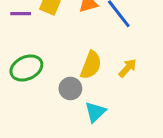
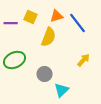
yellow semicircle: (91, 65) -> (48, 37), moved

